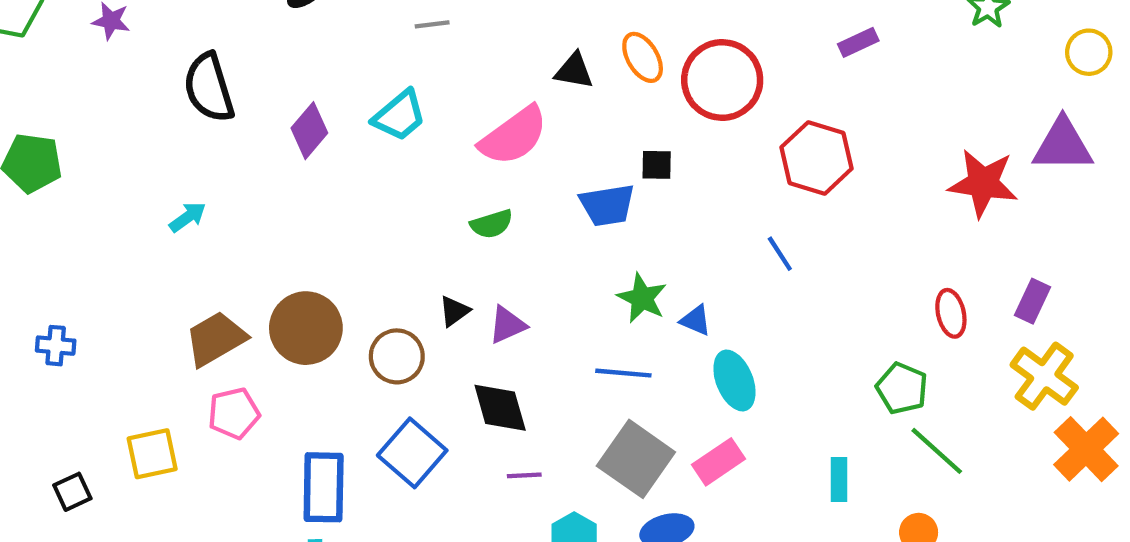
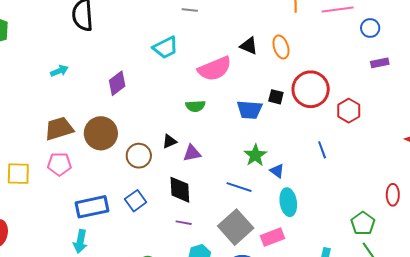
red circle: (722, 80) -> (311, 89), moved
purple diamond: (309, 131) -> (117, 83), moved
red hexagon: (816, 158) -> (349, 111), size x0.7
blue square: (412, 453) -> (136, 201), size x0.7
blue rectangle: (324, 487) -> (92, 207), turned 64

